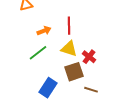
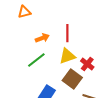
yellow triangle: (69, 49) -> (67, 56), turned -36
brown square: (74, 72) -> (72, 79), turned -36

